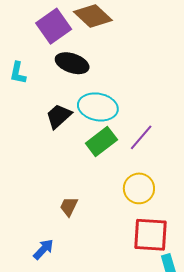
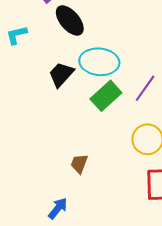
black ellipse: (72, 63) -> (70, 20), turned 36
cyan L-shape: (18, 73) -> (17, 35), turned 70

